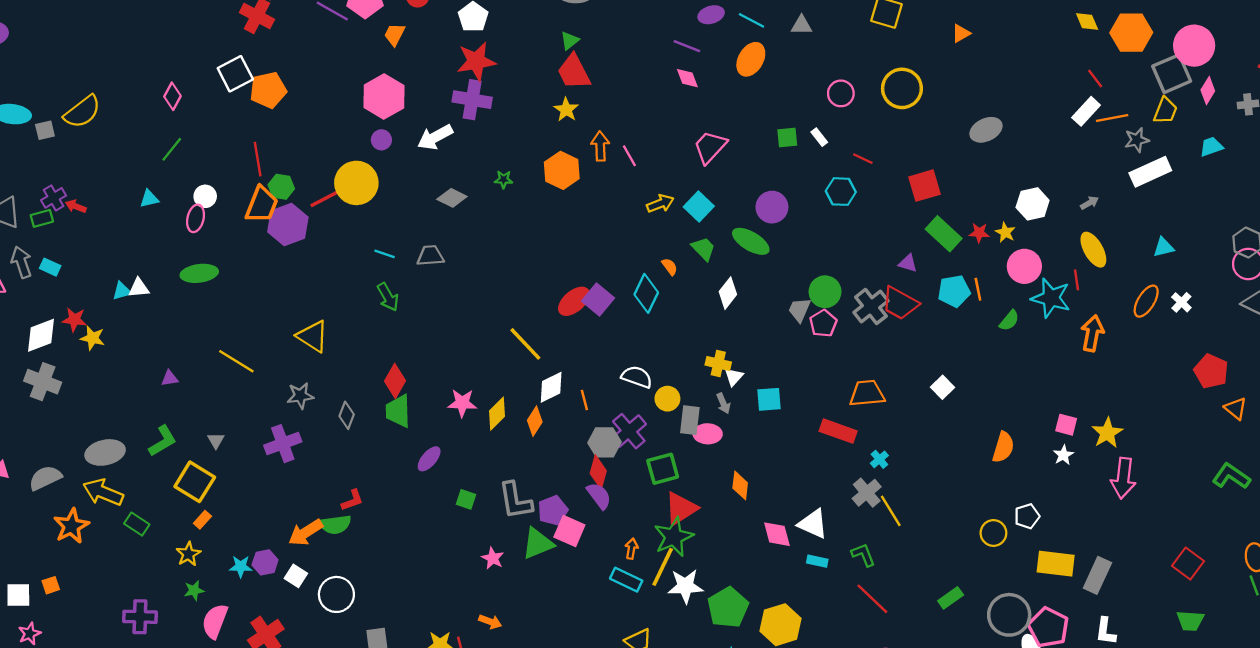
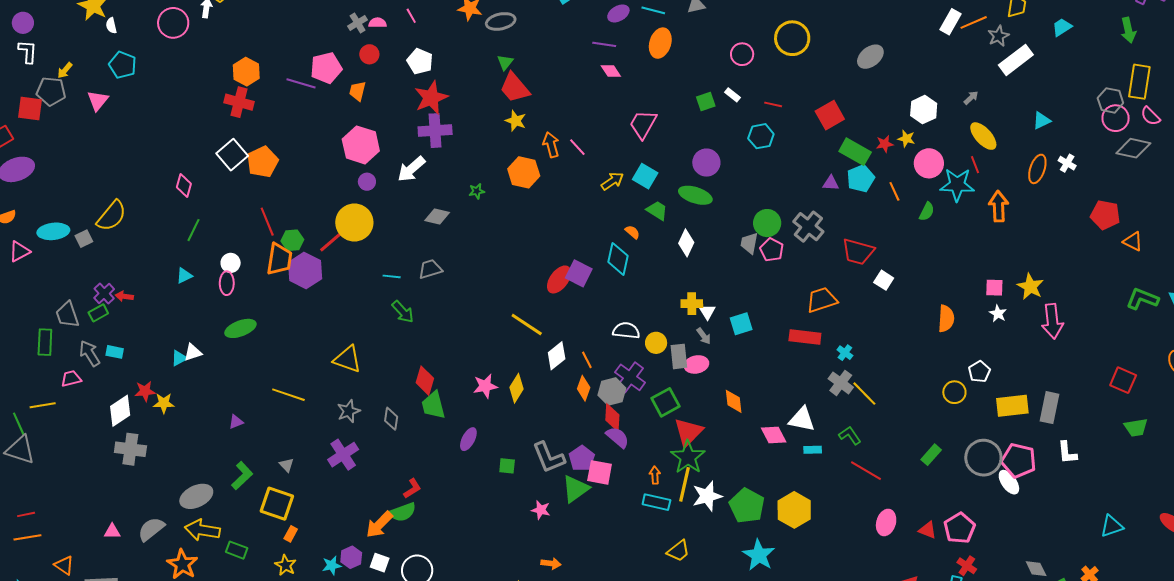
cyan pentagon: (954, 291) -> (861, 178), moved
red trapezoid: (900, 303) -> (858, 252), moved
orange diamond: (535, 421) -> (584, 388), moved

